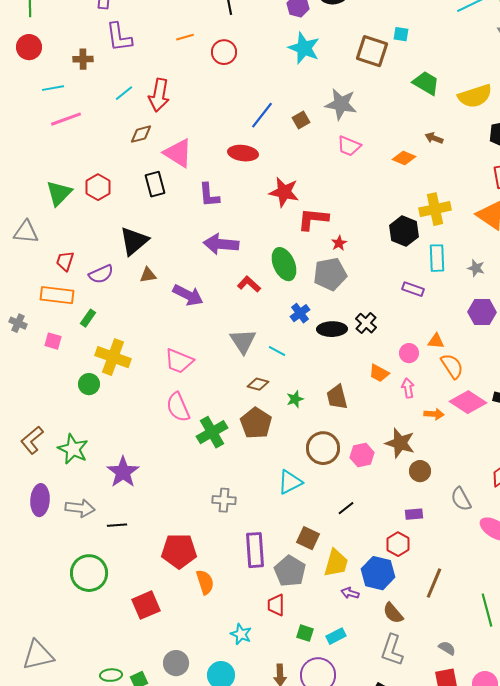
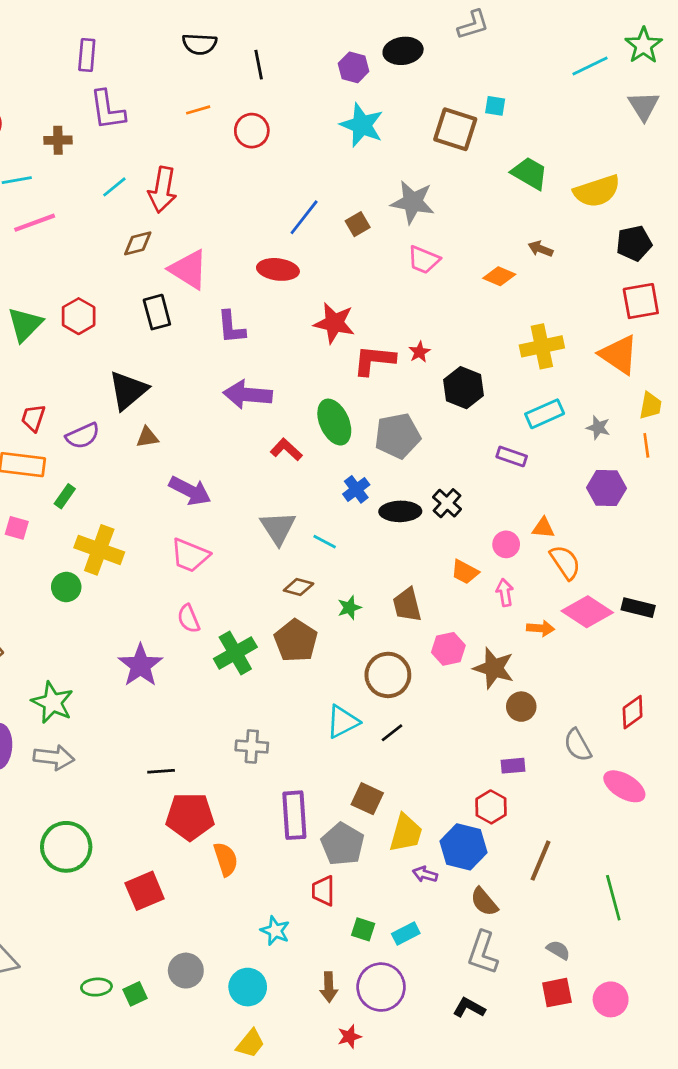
black hexagon: (404, 231) -> (464, 388), moved
red star: (339, 243) -> (420, 352), moved
cyan rectangle: (437, 258) -> (545, 414), turned 68
purple arrow: (188, 295) -> (190, 491), moved
pink semicircle: (178, 407) -> (189, 619), size x0.7
green star: (73, 449) -> (52, 702), moved
pink hexagon: (362, 455) -> (448, 649), moved
purple star: (123, 472) -> (140, 665), moved
black line: (346, 508) -> (392, 733), moved
black line: (117, 525) -> (161, 771), moved

